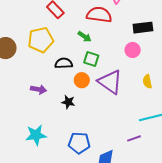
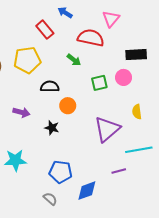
green square: (91, 59) -> (99, 83), moved, turned -35
purple triangle: (110, 82) -> (107, 129), moved, turned 40

